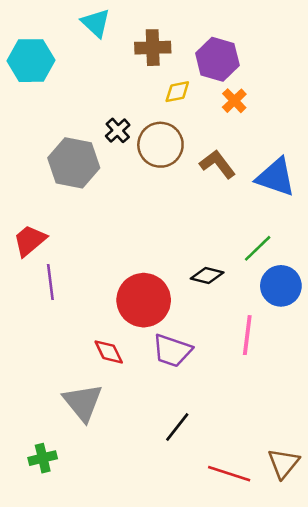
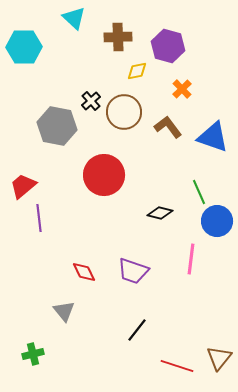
orange cross: (234, 101) -> (182, 89), moved
green line: (258, 248) -> (199, 192), turned -70
red circle: (144, 300) -> (104, 175), moved
gray triangle: (83, 402) -> (64, 311), size x0.7

